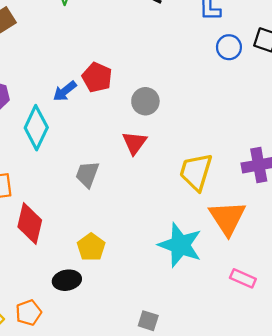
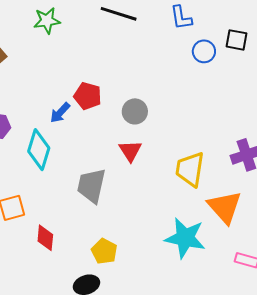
gray trapezoid: (87, 174) -> (91, 186), size x1.4
red diamond: (30, 223) -> (45, 238), size x0.7

